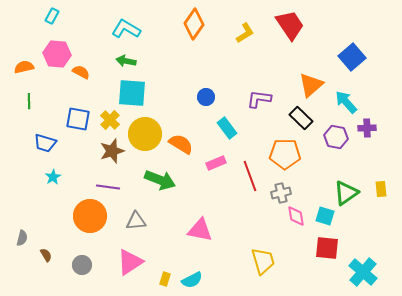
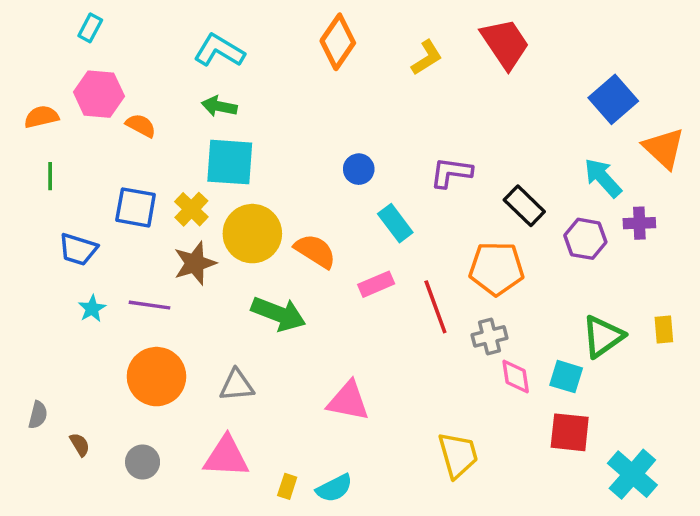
orange triangle: (311, 85) -> (664, 148), moved, turned -36
purple line: (108, 187) -> (150, 305), moved
pink triangle: (130, 262) -> (226, 457), turned 36

